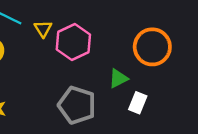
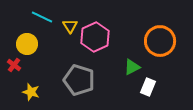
gray pentagon: (77, 105) -> (79, 80), moved

